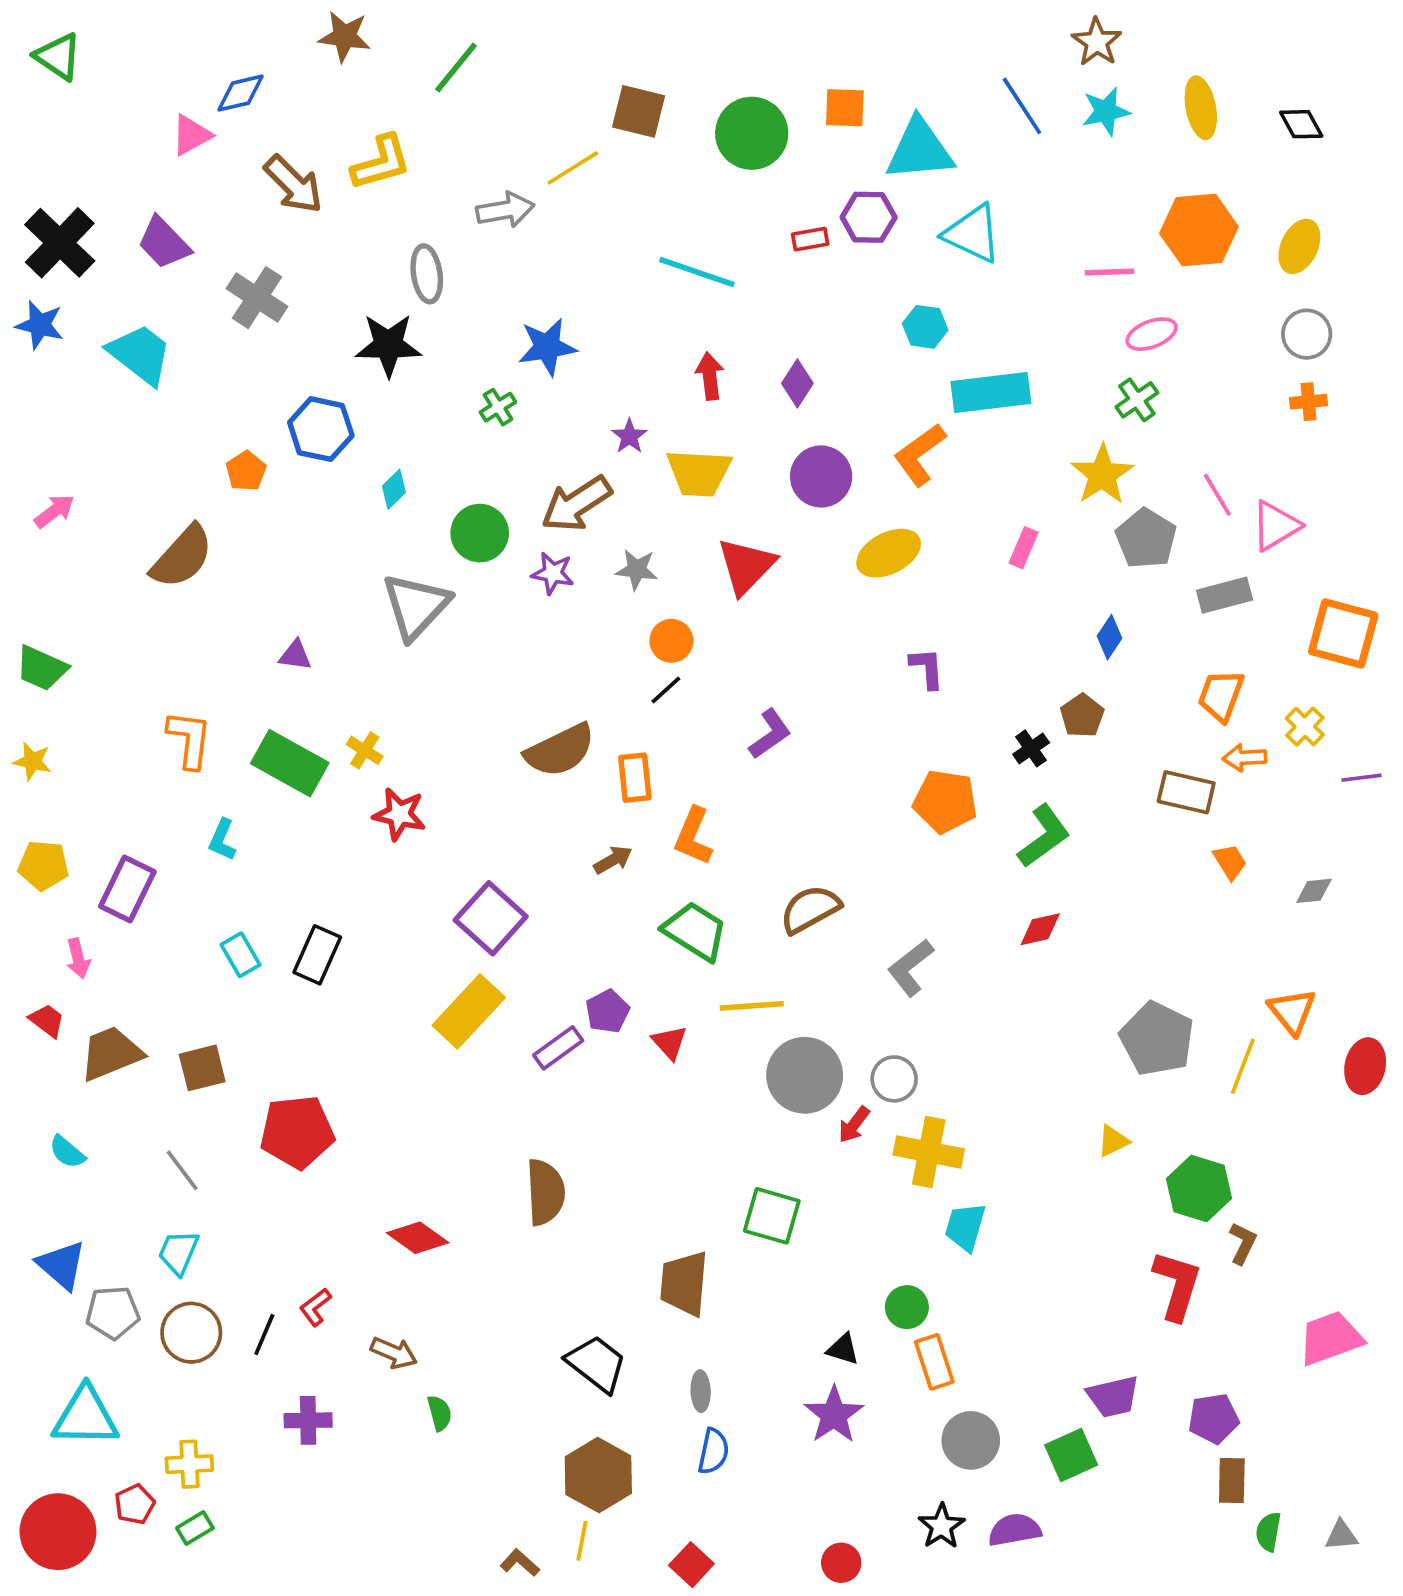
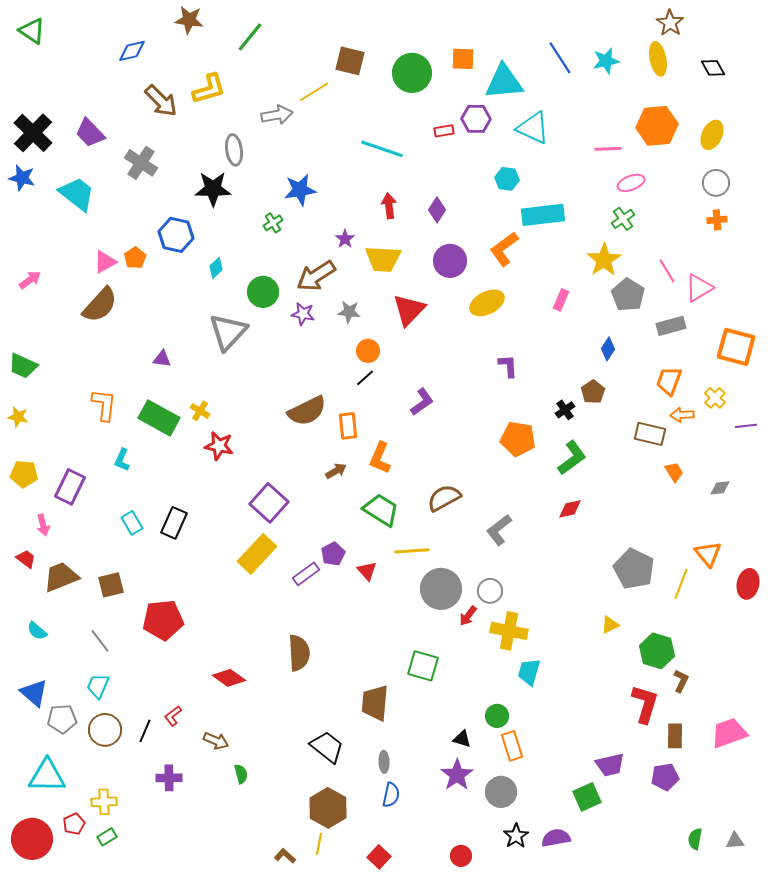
brown star: (1097, 42) -> (670, 23), moved
pink triangle: (191, 135) -> (105, 262), moved
gray circle: (971, 1440) -> (501, 792), moved
brown rectangle: (1232, 1481) -> (675, 736), moved

